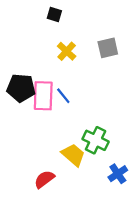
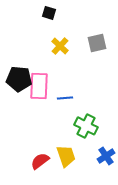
blue line: (63, 96) -> (65, 98), moved, turned -56
yellow trapezoid: (73, 155) -> (66, 156), moved, turned 30

